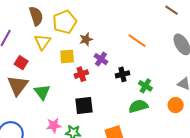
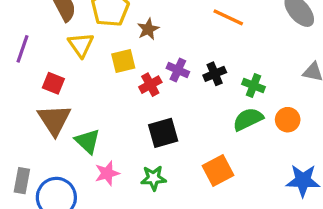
purple cross: (101, 59) -> (178, 70), moved
green triangle: (42, 92) -> (87, 141), moved
orange circle: (176, 105) -> (288, 120), moved
pink star: (54, 125) -> (107, 173), moved

